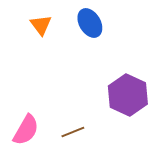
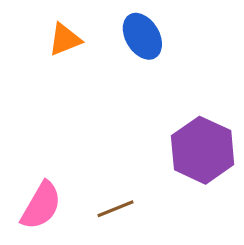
orange triangle: (41, 25) -> (65, 39), turned 45

